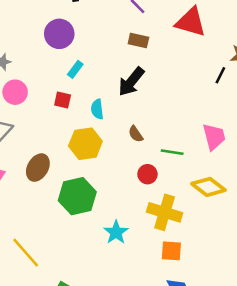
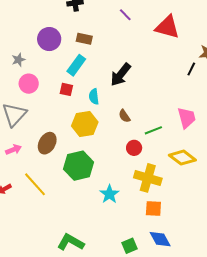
purple circle: (59, 34) -> (49, 39), moved
brown rectangle: (138, 40) -> (84, 39), moved
cyan rectangle: (75, 69) -> (76, 65), size x1.5
green line: (172, 152) -> (153, 130), turned -30
yellow line: (26, 253) -> (35, 184), moved

